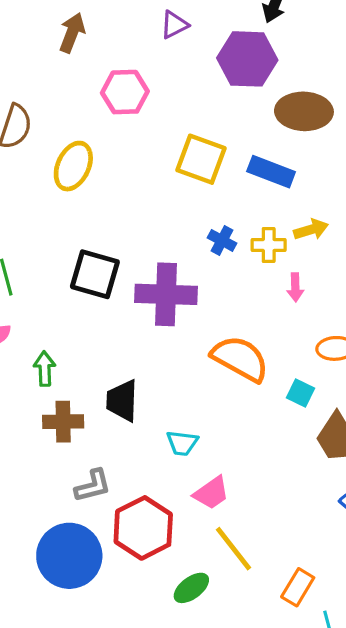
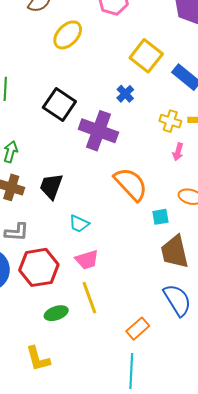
blue cross: (222, 240) -> (125, 94), moved
cyan square: (301, 393) -> (160, 217), turned 36
orange rectangle: (298, 587) -> (138, 329), moved

